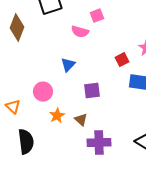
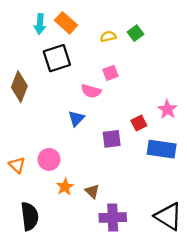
blue triangle: (68, 65) -> (76, 118), moved
purple square: (92, 91) -> (112, 139), moved
orange triangle: (13, 107) -> (17, 165), moved

